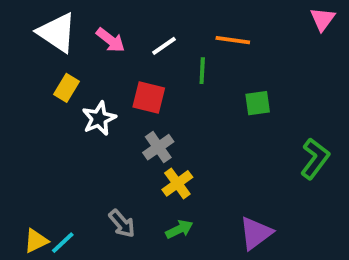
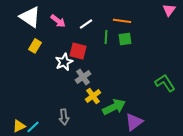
green square: (258, 103) -> (125, 39), moved
white star: (99, 118) -> (64, 62), moved
green L-shape: (315, 159) -> (165, 83), turned -70
gray arrow: (122, 224) -> (64, 117), turned 35
green arrow: (179, 229) -> (114, 107), moved, size x1.6

